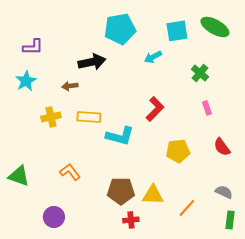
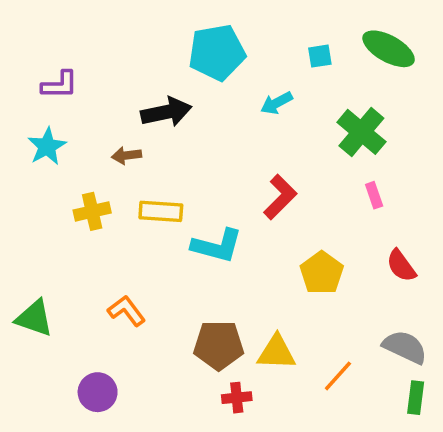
cyan square: (177, 31) -> (320, 56), size x0.6
green cross: (200, 73) -> (361, 132), size x1.5
yellow pentagon: (178, 151) -> (322, 273), turned -30
gray semicircle: (224, 192) -> (405, 347), size x1.4

